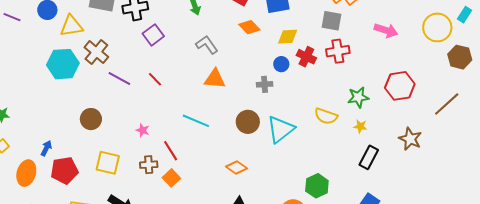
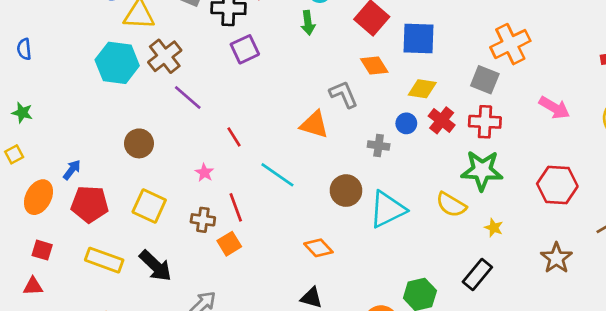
gray L-shape: (207, 45) -> (344, 94), moved
red line: (155, 79) -> (234, 137), moved
green star: (358, 97) -> (482, 170), moved, size x1.4
black rectangle: (369, 157) -> (477, 275), moved

